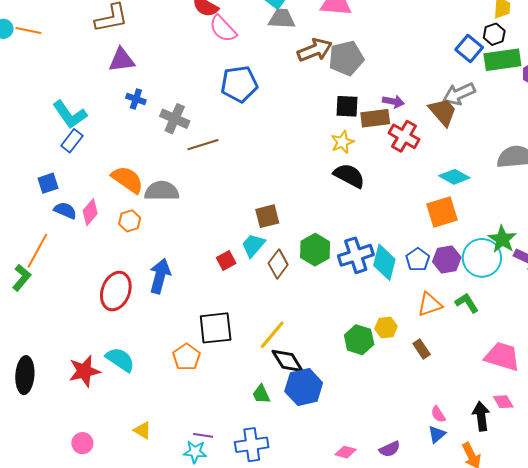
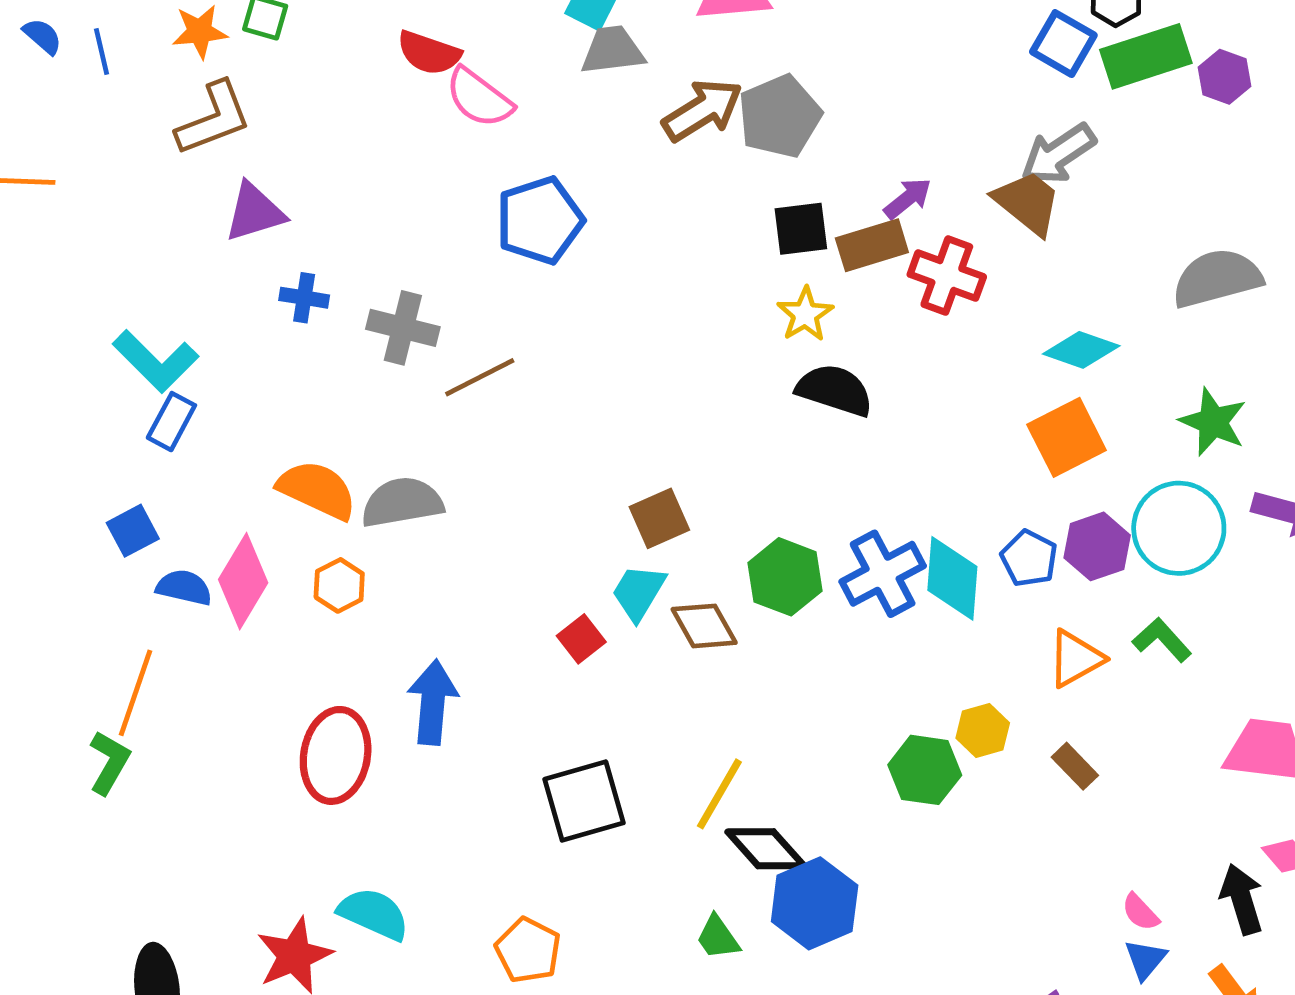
purple arrow: (393, 102) -> (908, 198), turned -40
pink diamond: (90, 212) -> (243, 581), size x1.4
green star: (502, 239) -> (1213, 422), moved
brown diamond: (278, 264) -> (704, 626), turned -56
orange pentagon: (186, 357) -> (528, 950), moved

